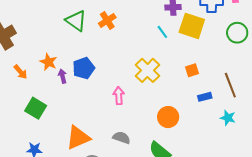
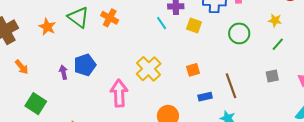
orange cross: (107, 20) -> (110, 18), turned -30
yellow square: (192, 26) -> (194, 25), size x0.6
cyan line: (162, 32) -> (162, 23), moved
orange star: (48, 62) -> (47, 27), moved
pink arrow: (119, 96) -> (119, 93), size x1.5

